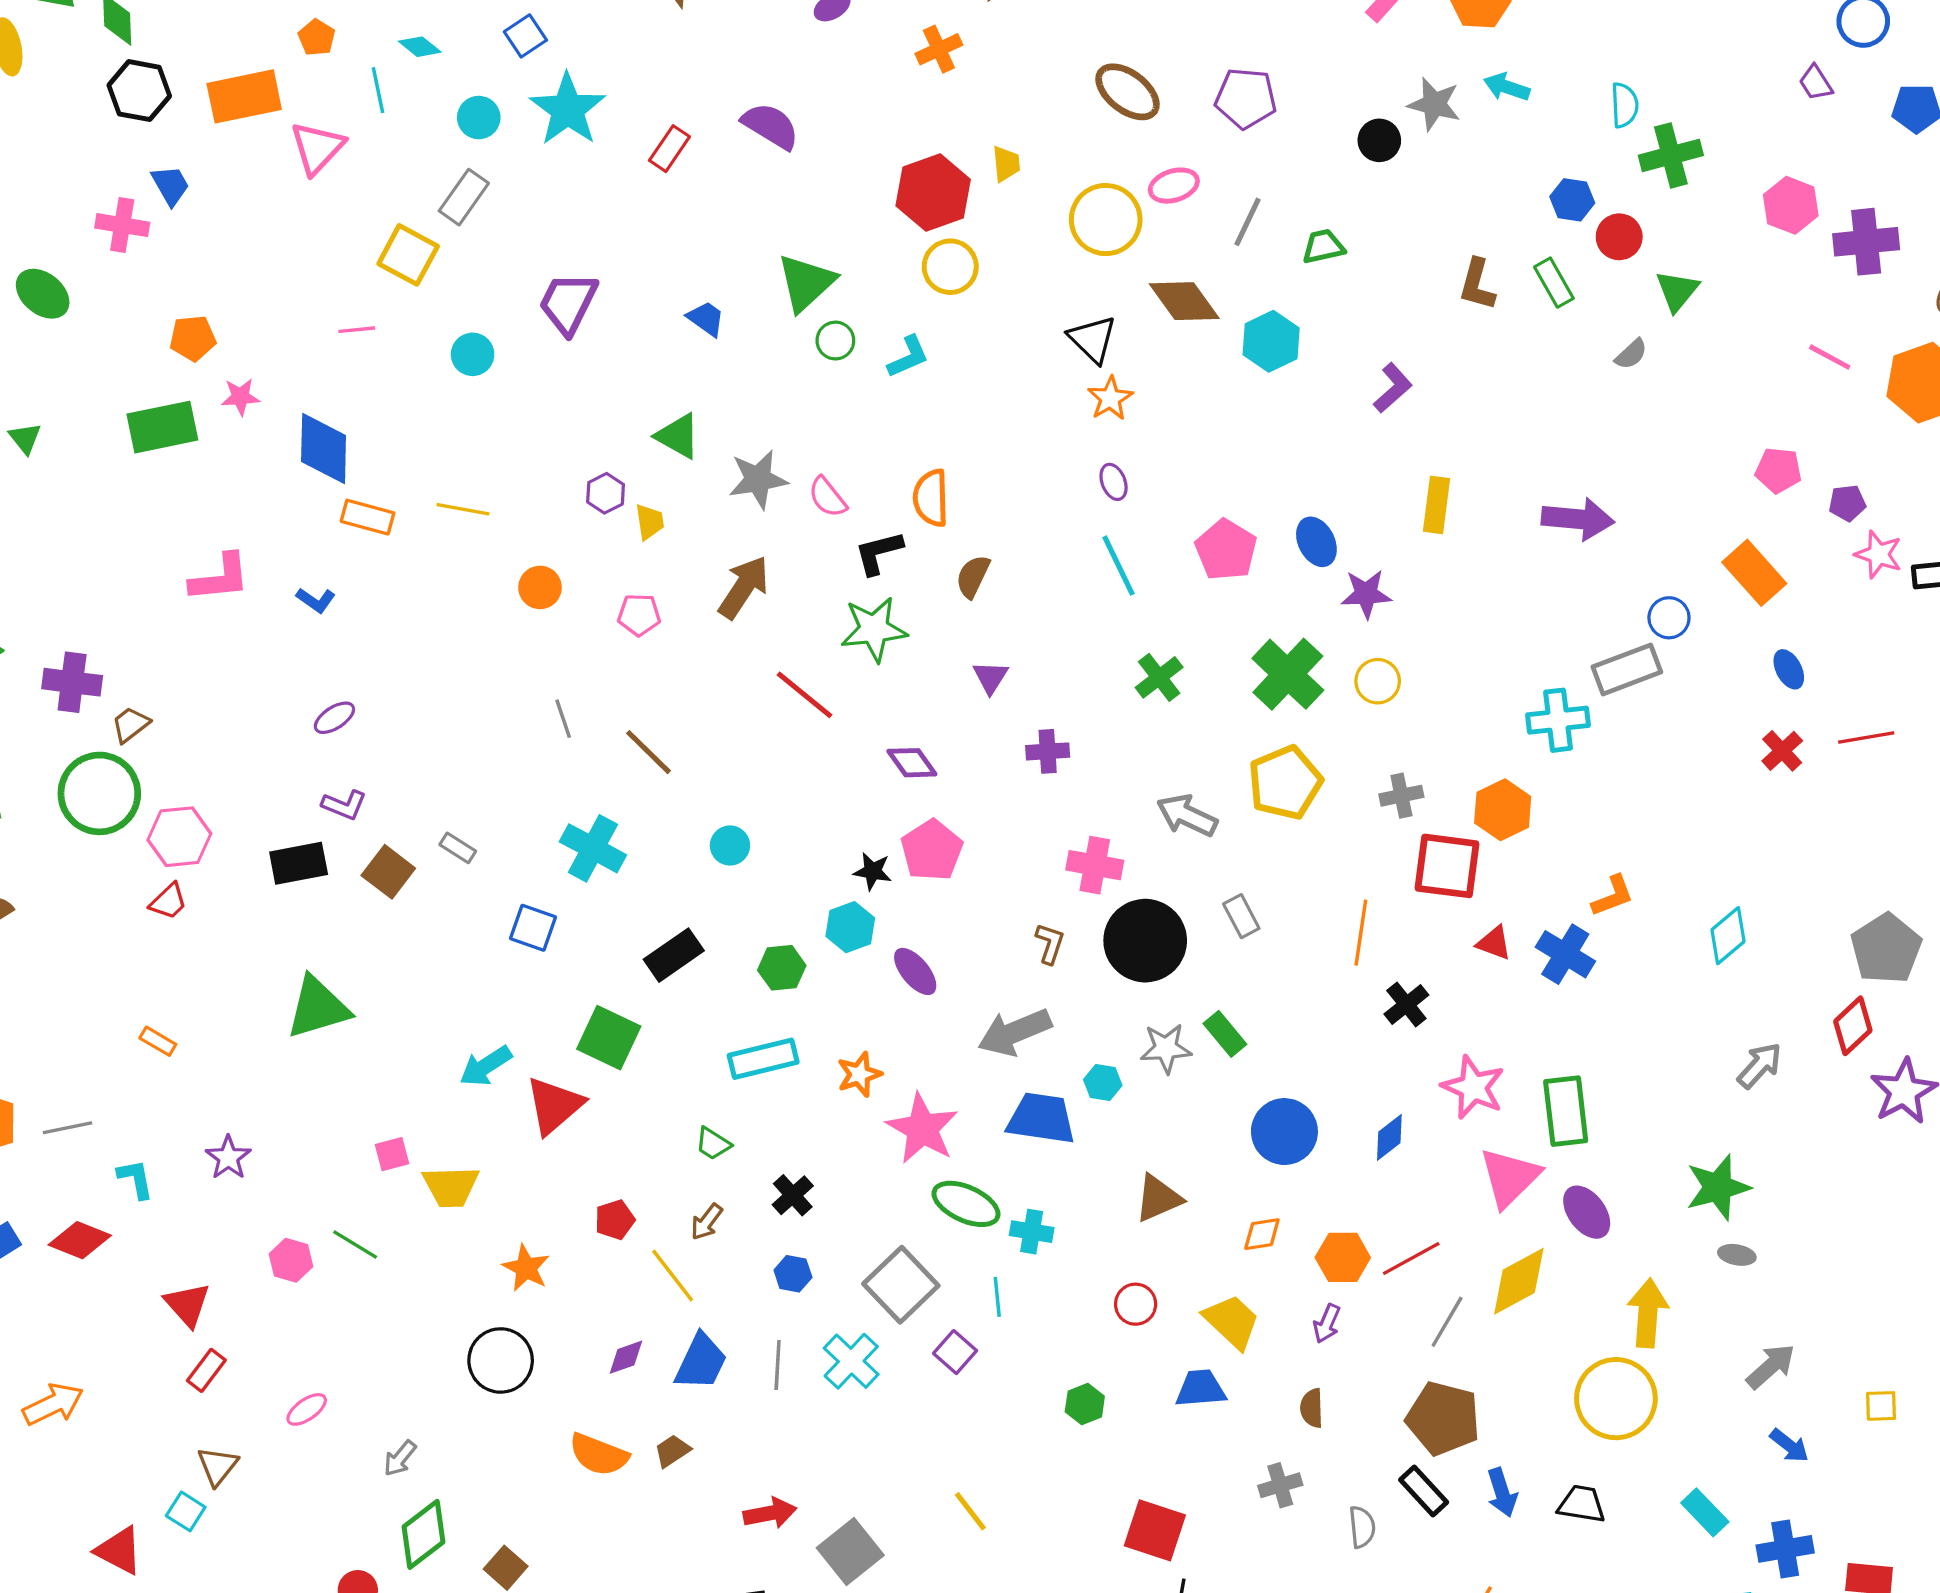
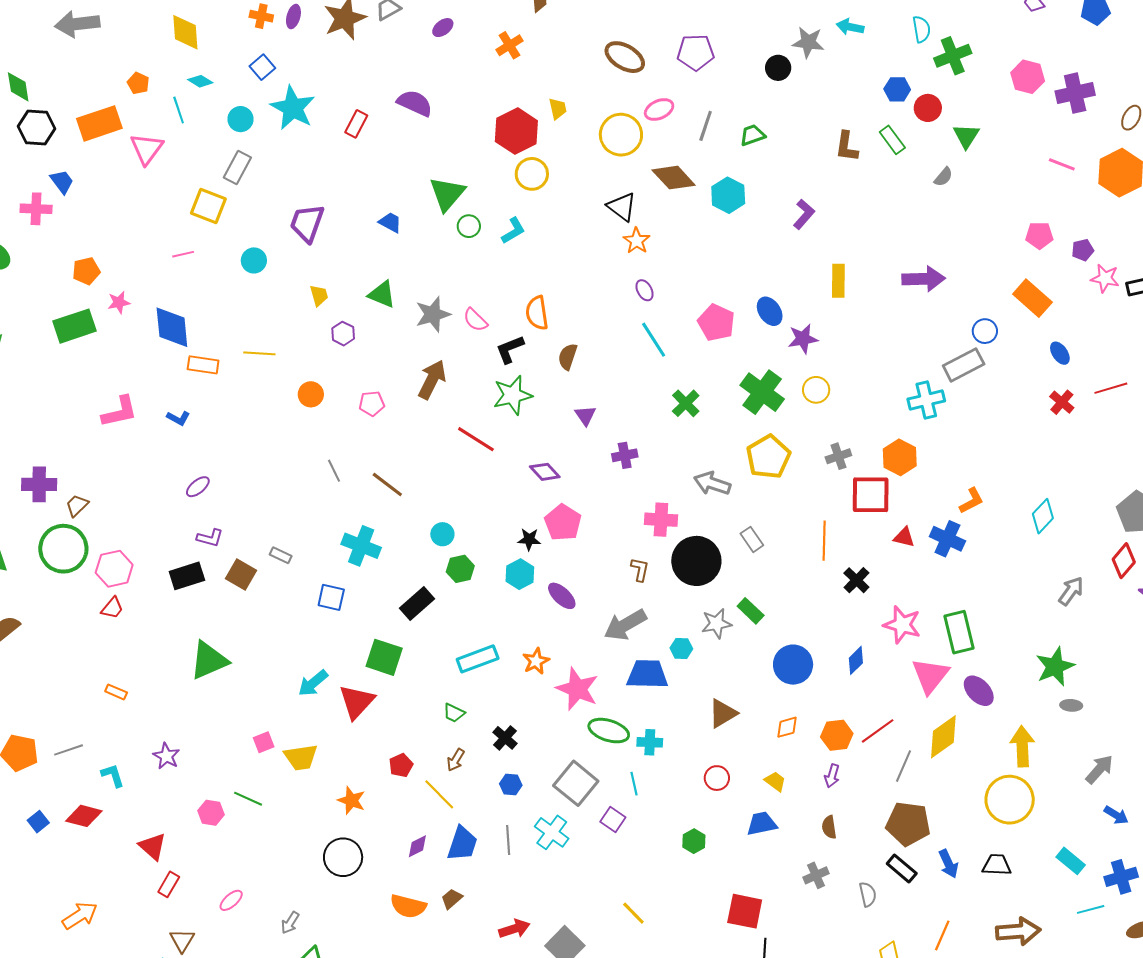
yellow trapezoid: (649, 522) -> (319, 295), moved
green hexagon: (782, 968) -> (460, 569), moved
yellow trapezoid: (1232, 1321) -> (775, 781), size x0.6

